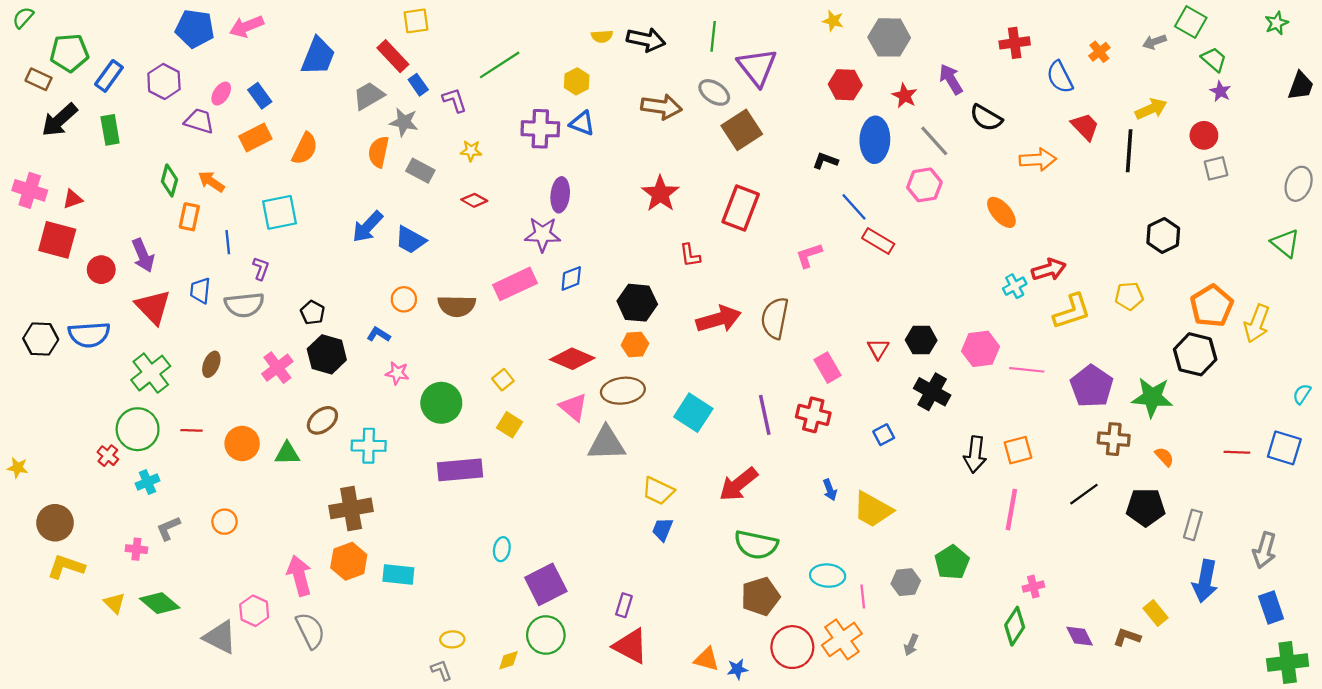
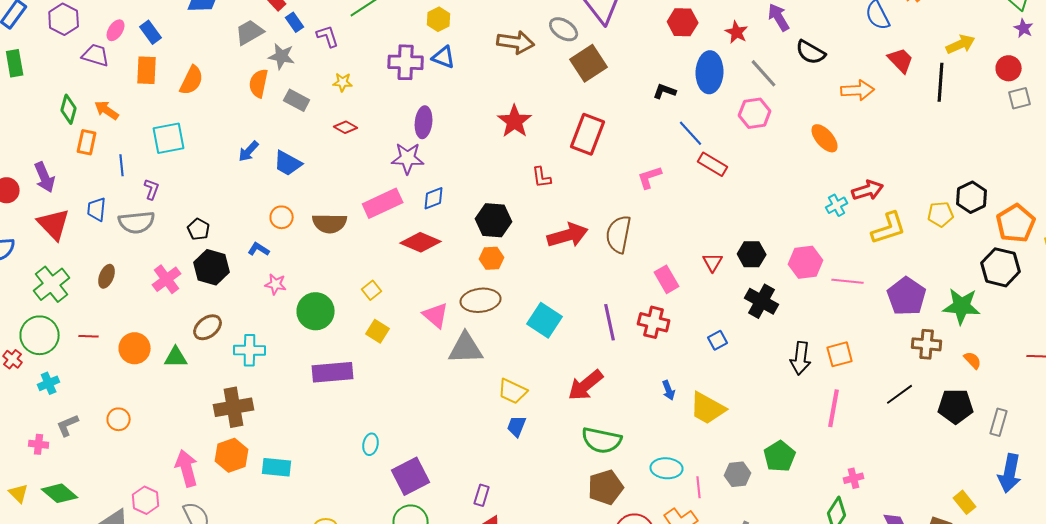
orange rectangle: (255, 138) -> (147, 70), turned -60
blue arrow: (368, 227) -> (249, 151), size x0.7
black hexagon: (1163, 236) -> (972, 197), moved
red diamond: (572, 359) -> (421, 242), moved

